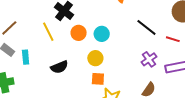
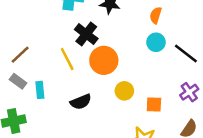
orange circle: (79, 33) -> (104, 60), size x1.5
cyan circle: (102, 34) -> (156, 42), moved
orange square: (98, 79) -> (154, 105), moved

